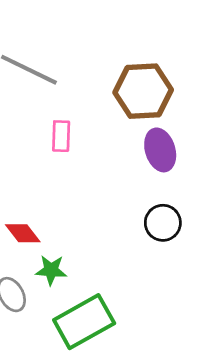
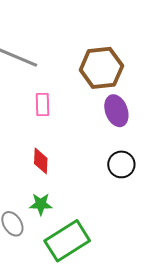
red diamond: (23, 233) -> (41, 161), moved, turned 44

